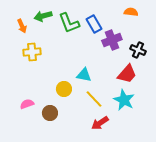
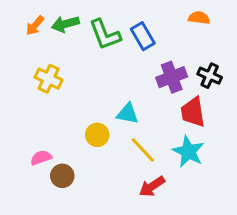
orange arrow: (22, 26) -> (35, 25), moved, turned 64
purple cross: (112, 40) -> (172, 77), moved
yellow cross: (32, 52) -> (49, 79), turned 30
red trapezoid: (127, 74) -> (193, 112), turned 130
brown circle: (50, 113) -> (62, 176), moved

